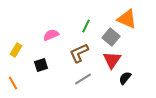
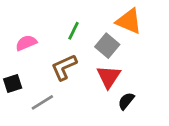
gray line: (83, 79) -> (42, 102), moved

